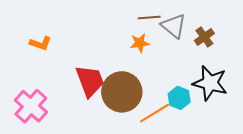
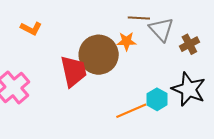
brown circle: (122, 92) -> (99, 55), moved

